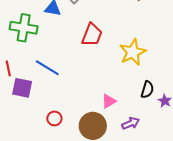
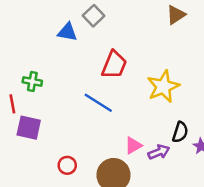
green cross: (24, 28) -> (32, 81), moved, size x0.6
blue line: (47, 68) -> (98, 103), moved
purple arrow: (131, 123) -> (159, 152), moved

